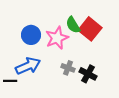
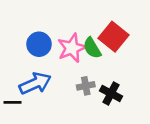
green semicircle: (73, 25) -> (92, 48), moved
gray cross: (68, 68) -> (86, 86), turned -32

